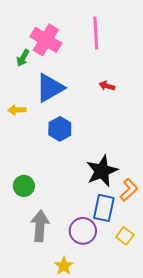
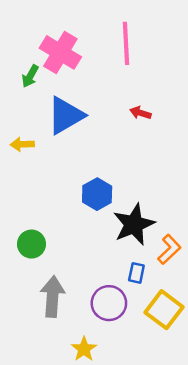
blue hexagon: (60, 129) -> (97, 194), moved
blue rectangle: (104, 208) -> (136, 273), size x0.6
yellow square: (125, 236) -> (164, 310), size x1.6

